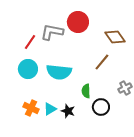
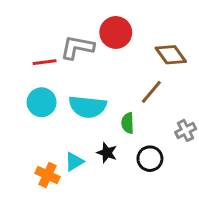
red line: (30, 42) -> (45, 62), turned 49
green semicircle: (86, 91) -> (128, 123), moved
orange cross: (31, 108) -> (48, 175), moved
black star: (68, 111) -> (107, 153), moved

